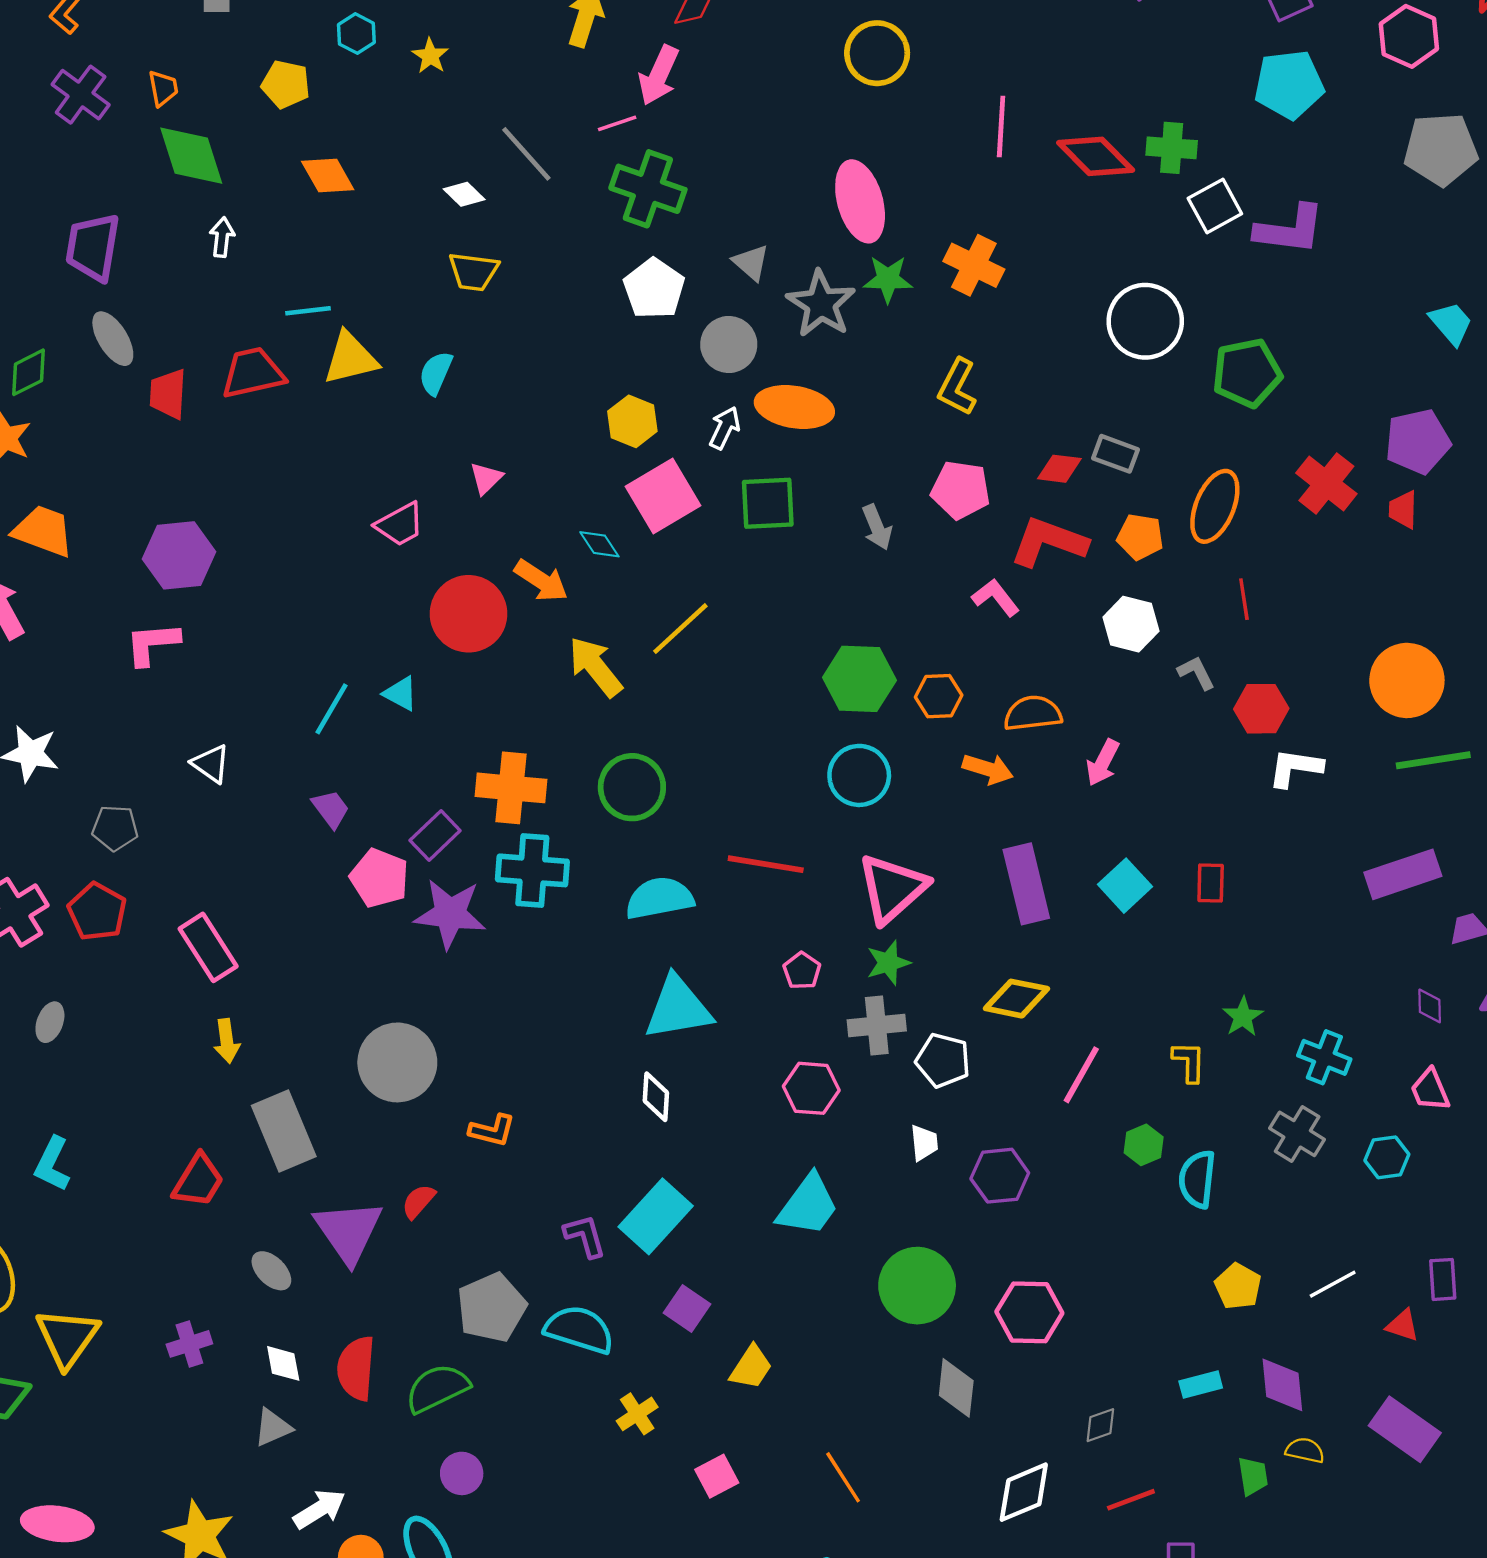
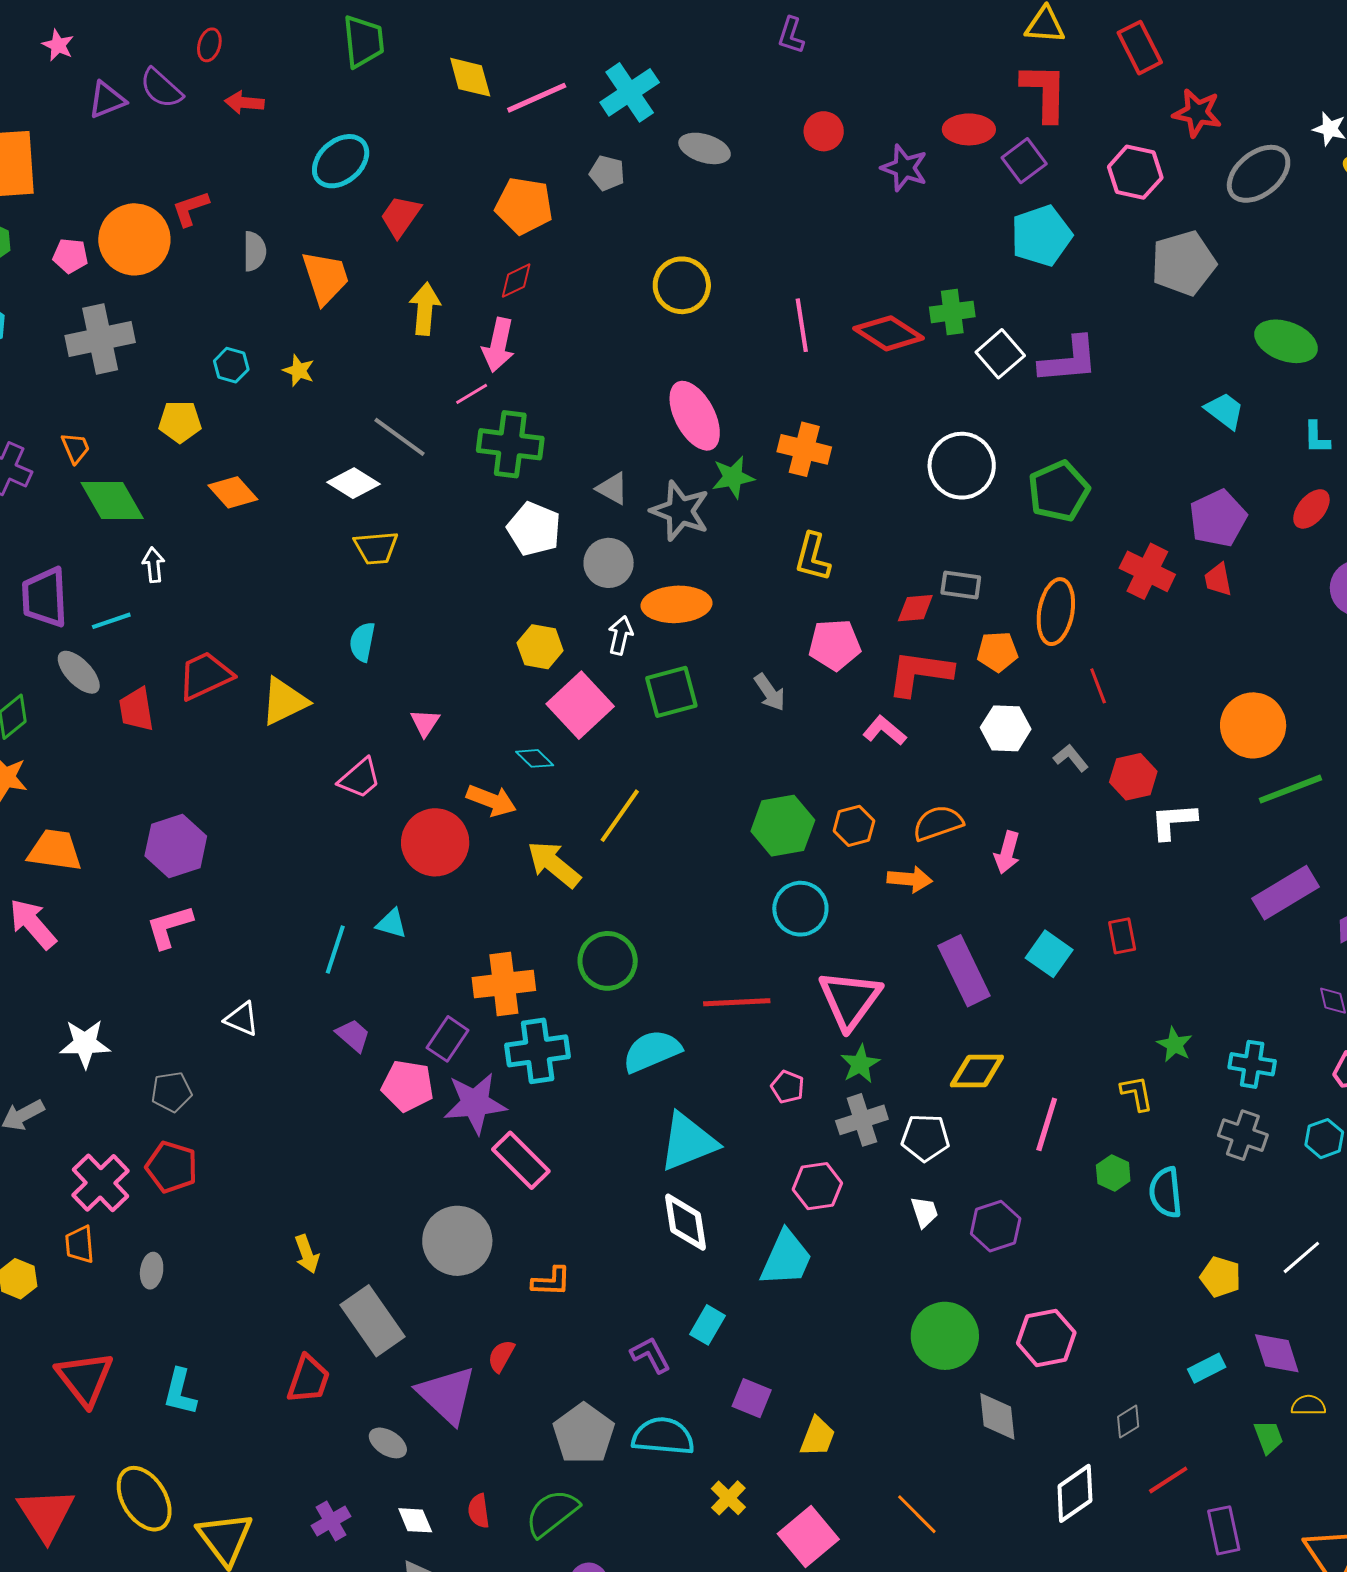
white diamond: (464, 194) -> (353, 483), size x1.4
cyan line: (308, 311) -> (111, 621), moved
yellow triangle: (350, 358) -> (284, 701), moved
pink rectangle: (208, 947) -> (521, 1160), moved
white diamond: (656, 1097) -> (686, 1222), size x1.4
cyan trapezoid: (808, 1205) -> (786, 1258), moved
cyan rectangle: (656, 1216) -> (708, 1325), size x0.6
red semicircle: (356, 1368) -> (479, 1511), size x0.6
pink square: (717, 1476) -> (808, 1537), size x1.5

